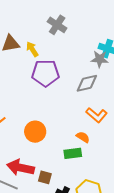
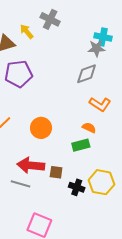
yellow arrow: (32, 49) -> (27, 31), moved
purple pentagon: (45, 73) -> (19, 74), moved

